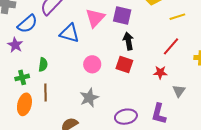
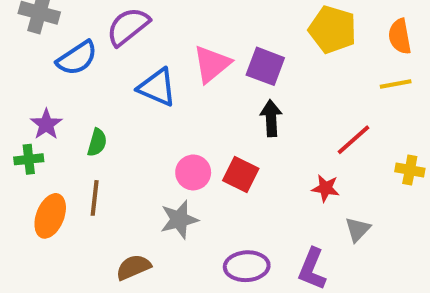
yellow line: (177, 17) -> (396, 84), moved
purple star: (15, 45) -> (46, 124), moved
pink circle: (92, 64) -> (193, 172), moved
red square: (124, 65) -> (241, 175), moved
green cross: (22, 77) -> (29, 159), moved

